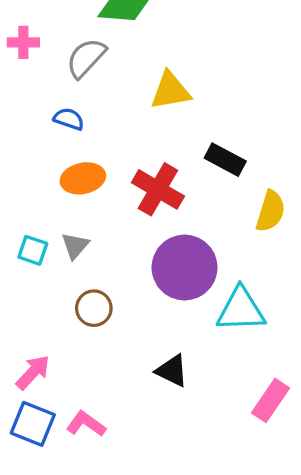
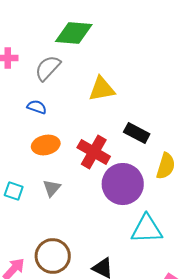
gray triangle: (75, 246) -> (52, 188), moved
purple circle: (185, 268) -> (123, 184), moved
brown circle: (94, 308) -> (53, 256), moved, size x1.5

